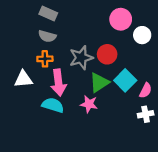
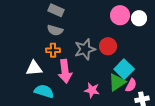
white circle: (142, 35) -> (139, 18), moved
green triangle: (99, 83) -> (117, 82), moved
pink semicircle: (146, 90) -> (131, 85), moved
cyan semicircle: (53, 105) -> (44, 91), moved

